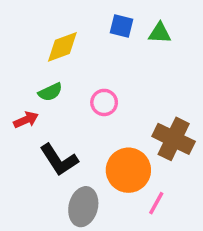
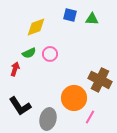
pink circle: (104, 102) -> (50, 54), moved
red arrow: (26, 120) -> (15, 69), turned -48
black L-shape: (59, 160) -> (20, 106), moved

